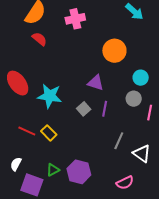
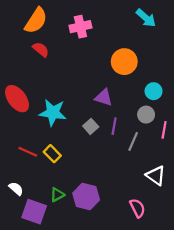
gray line: (119, 141) -> (133, 141), moved
white semicircle: (16, 164) -> (16, 189), turned 104
pink semicircle: (125, 183) -> (137, 208), turned -90

